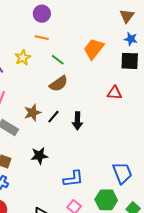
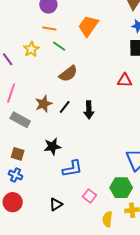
orange trapezoid: (94, 49) -> (88, 26), moved
green line: (58, 60) -> (59, 46), moved
blue L-shape: (73, 179) -> (72, 169), moved

